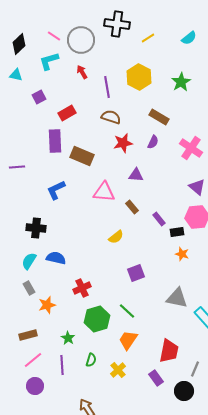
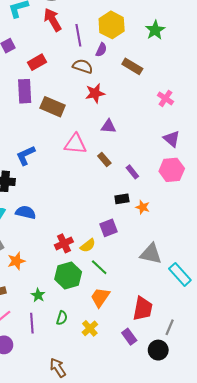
red arrow: (82, 72) -> (53, 20), size x1.6
purple semicircle: (153, 142) -> (101, 50), moved
pink cross: (191, 148) -> (165, 98), size x0.7
blue L-shape: (56, 190) -> (26, 155), moved
black rectangle: (177, 232) -> (122, 199), moved
yellow semicircle: (116, 237) -> (88, 245), moved
orange star: (182, 254) -> (143, 207), moved
red cross: (82, 288) -> (64, 243), moved

